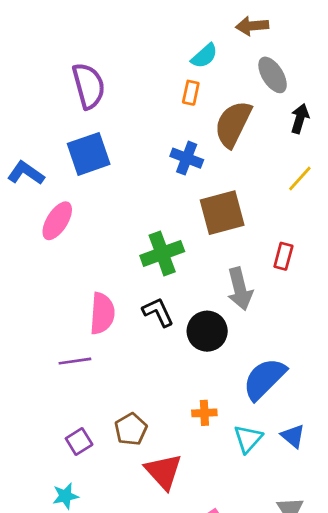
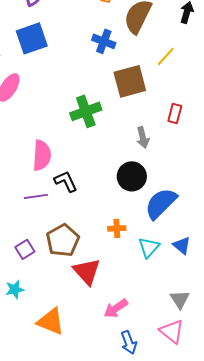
yellow line: (300, 179) -> (166, 56), moved
gray arrow: (240, 289) -> (143, 137), size x0.7
black L-shape: (158, 312) -> (66, 181), moved
black circle: (207, 331) -> (132, 176), moved
purple line: (75, 361) -> (36, 196), moved
brown pentagon: (131, 429) -> (63, 240), size x1.4

